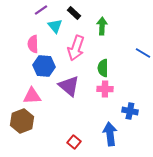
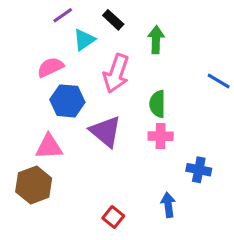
cyan triangle: (55, 26) -> (84, 40), turned 35
pink semicircle: (33, 44) -> (50, 67), turned 66
blue arrow: (110, 134) -> (168, 205), size x0.7

